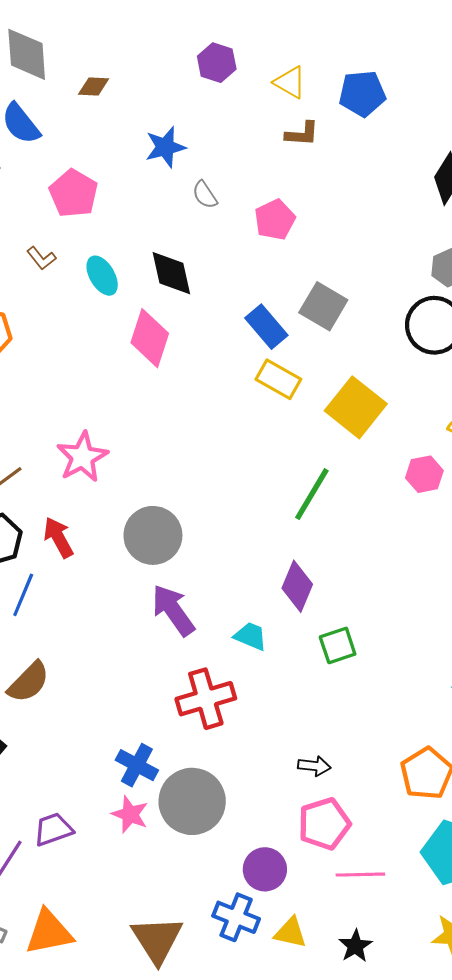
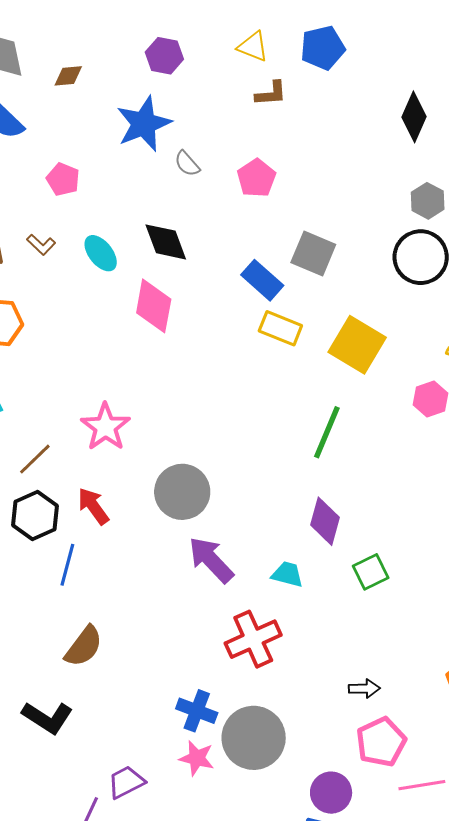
purple hexagon: (217, 63) -> (164, 56), moved
blue star: (165, 147) -> (144, 124), size x1.4
pink pentagon: (74, 193) -> (63, 179), size x0.7

